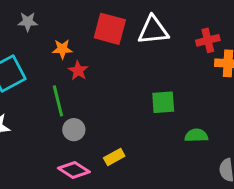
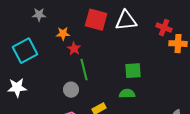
red cross: (208, 40) -> (164, 28), turned 35
green line: (58, 101) -> (84, 70), moved
green semicircle: (196, 135) -> (127, 94), moved

